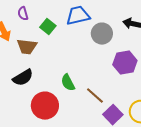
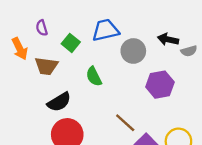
black semicircle: (23, 78) -> (59, 102), moved
green semicircle: (68, 83) -> (94, 76), moved

